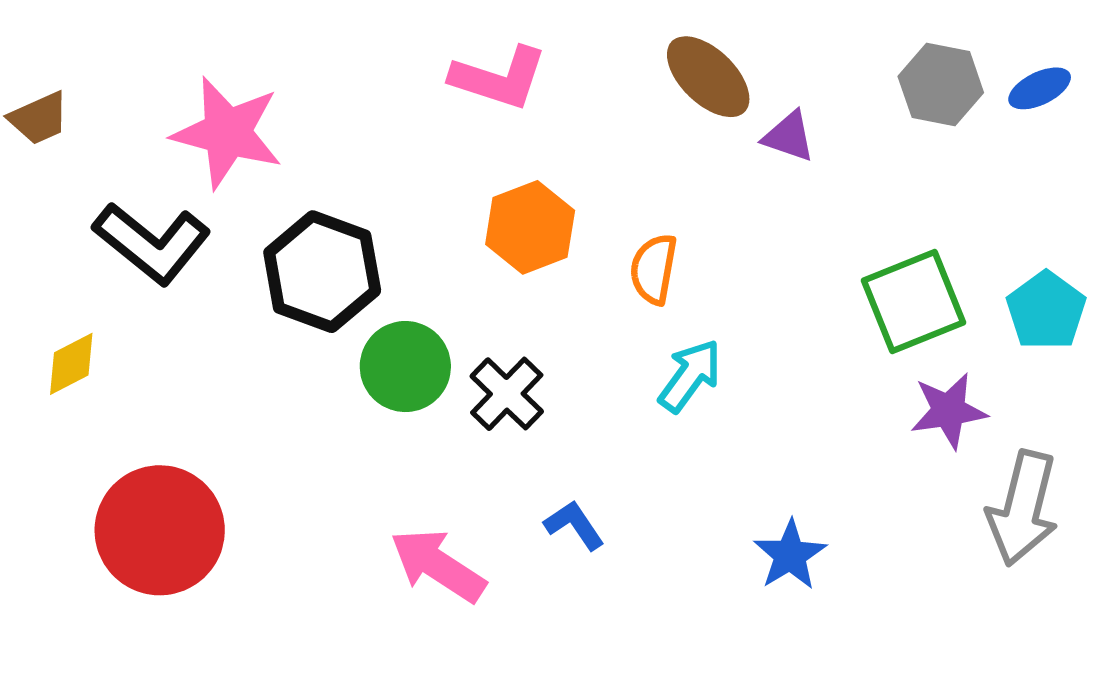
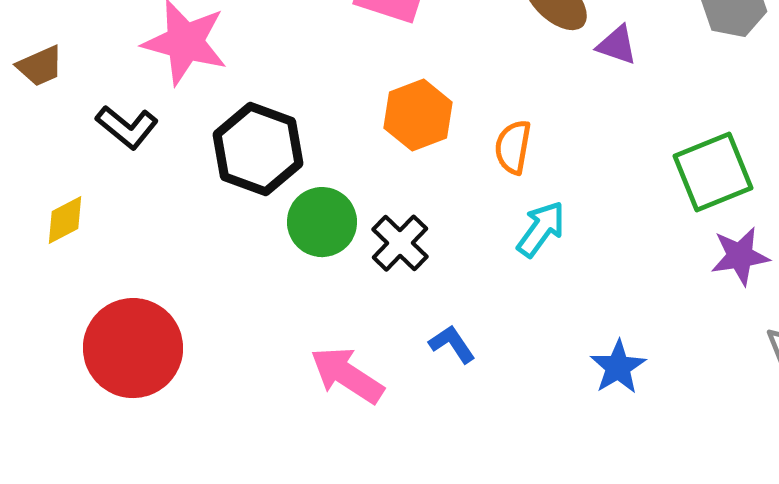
brown trapezoid: (39, 118) -> (40, 66), moved
black L-shape: (152, 243) -> (127, 127), size x0.7

